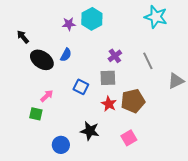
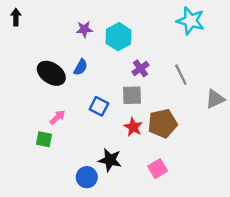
cyan hexagon: (92, 19) -> (119, 37), moved
black arrow: (23, 37) -> (16, 17), moved, turned 40
blue circle: (61, 145) -> (87, 177), moved

